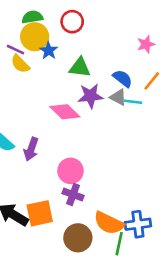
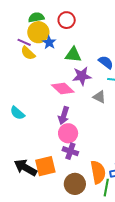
gray triangle: (118, 97) -> (99, 97), moved
purple arrow: (31, 149) -> (64, 116), moved
orange semicircle: (109, 223) -> (98, 172), turned -125

